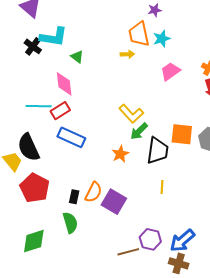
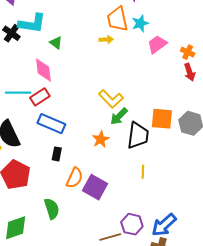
pink trapezoid: (170, 71) -> (157, 44), moved
black rectangle: (74, 197) -> (57, 154), moved

